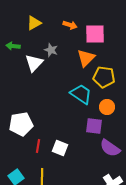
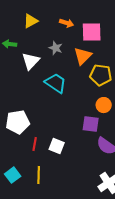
gray star: (51, 50) -> (56, 48), moved
cyan trapezoid: (81, 94) -> (56, 83), moved

